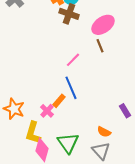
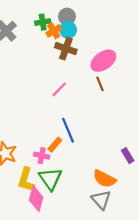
pink line: (73, 60) -> (59, 89), moved
pink cross: (47, 111) -> (42, 156), turned -32
orange semicircle: (104, 132) -> (104, 179), size x1.5
green triangle: (68, 143) -> (50, 179), moved

